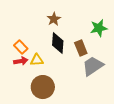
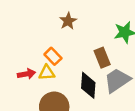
black diamond: (58, 43) -> (88, 85), moved
orange rectangle: (21, 47) -> (53, 56), moved

